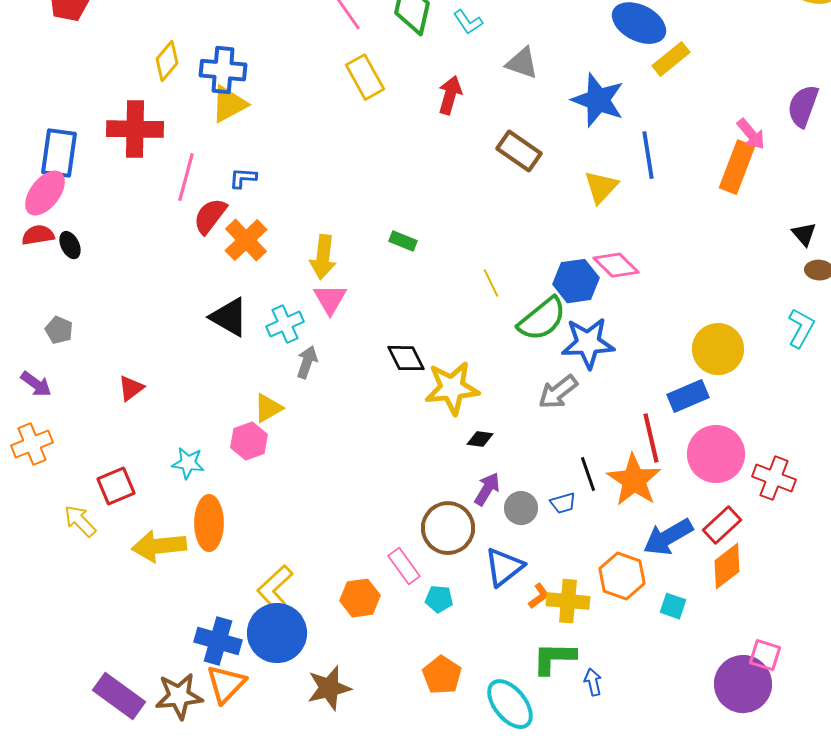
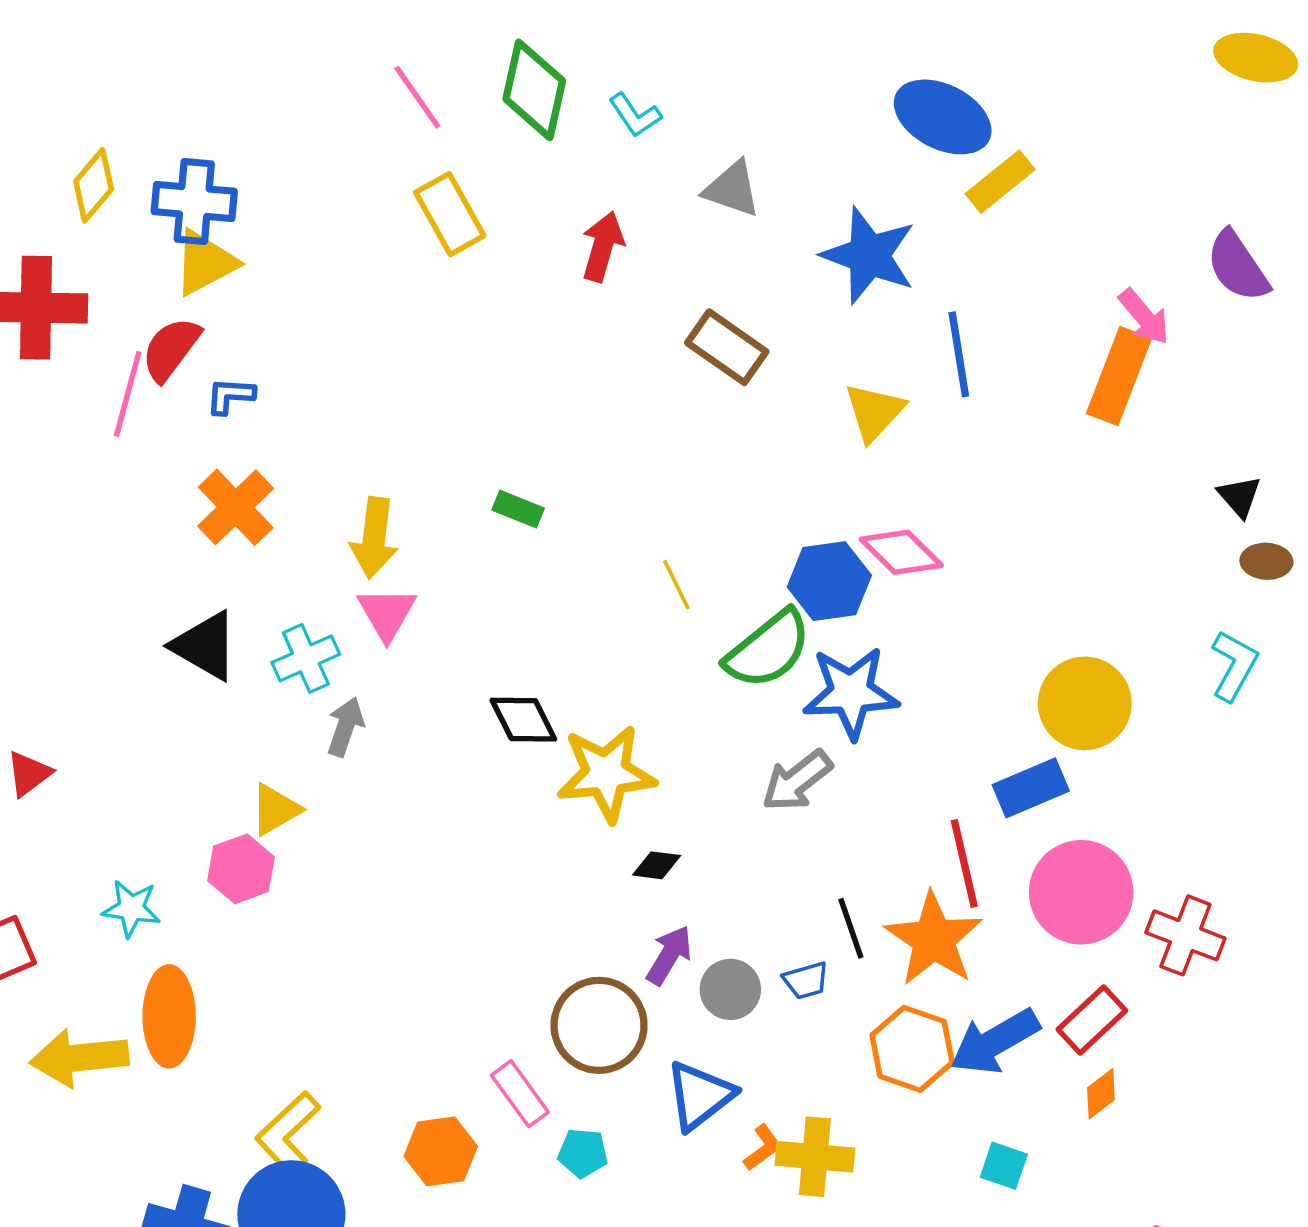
purple semicircle: (803, 106) -> (1238, 266), turned -54
red semicircle: (210, 216) -> (171, 349), moved
orange diamond: (727, 566) -> (1101, 1094), size x0.6
orange hexagon: (622, 576) -> (912, 1049), moved

